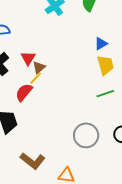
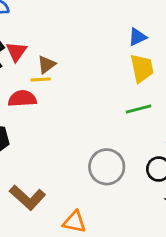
red triangle: (28, 58) -> (16, 52), moved
yellow line: (36, 78) -> (41, 79), turned 40
red semicircle: (24, 92) -> (22, 99), turned 42

